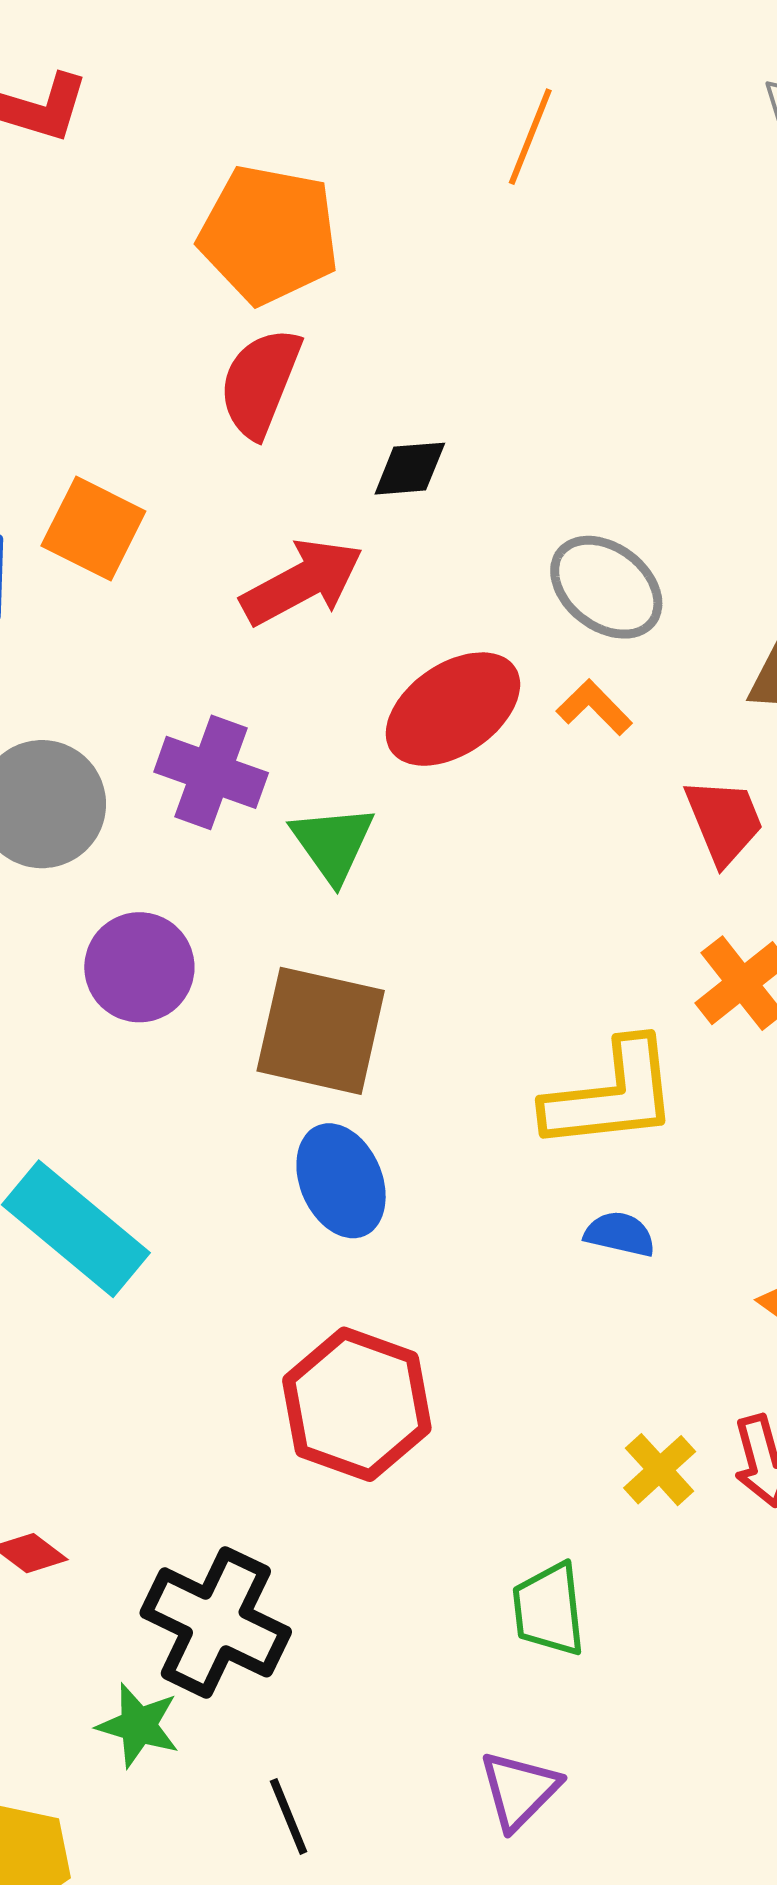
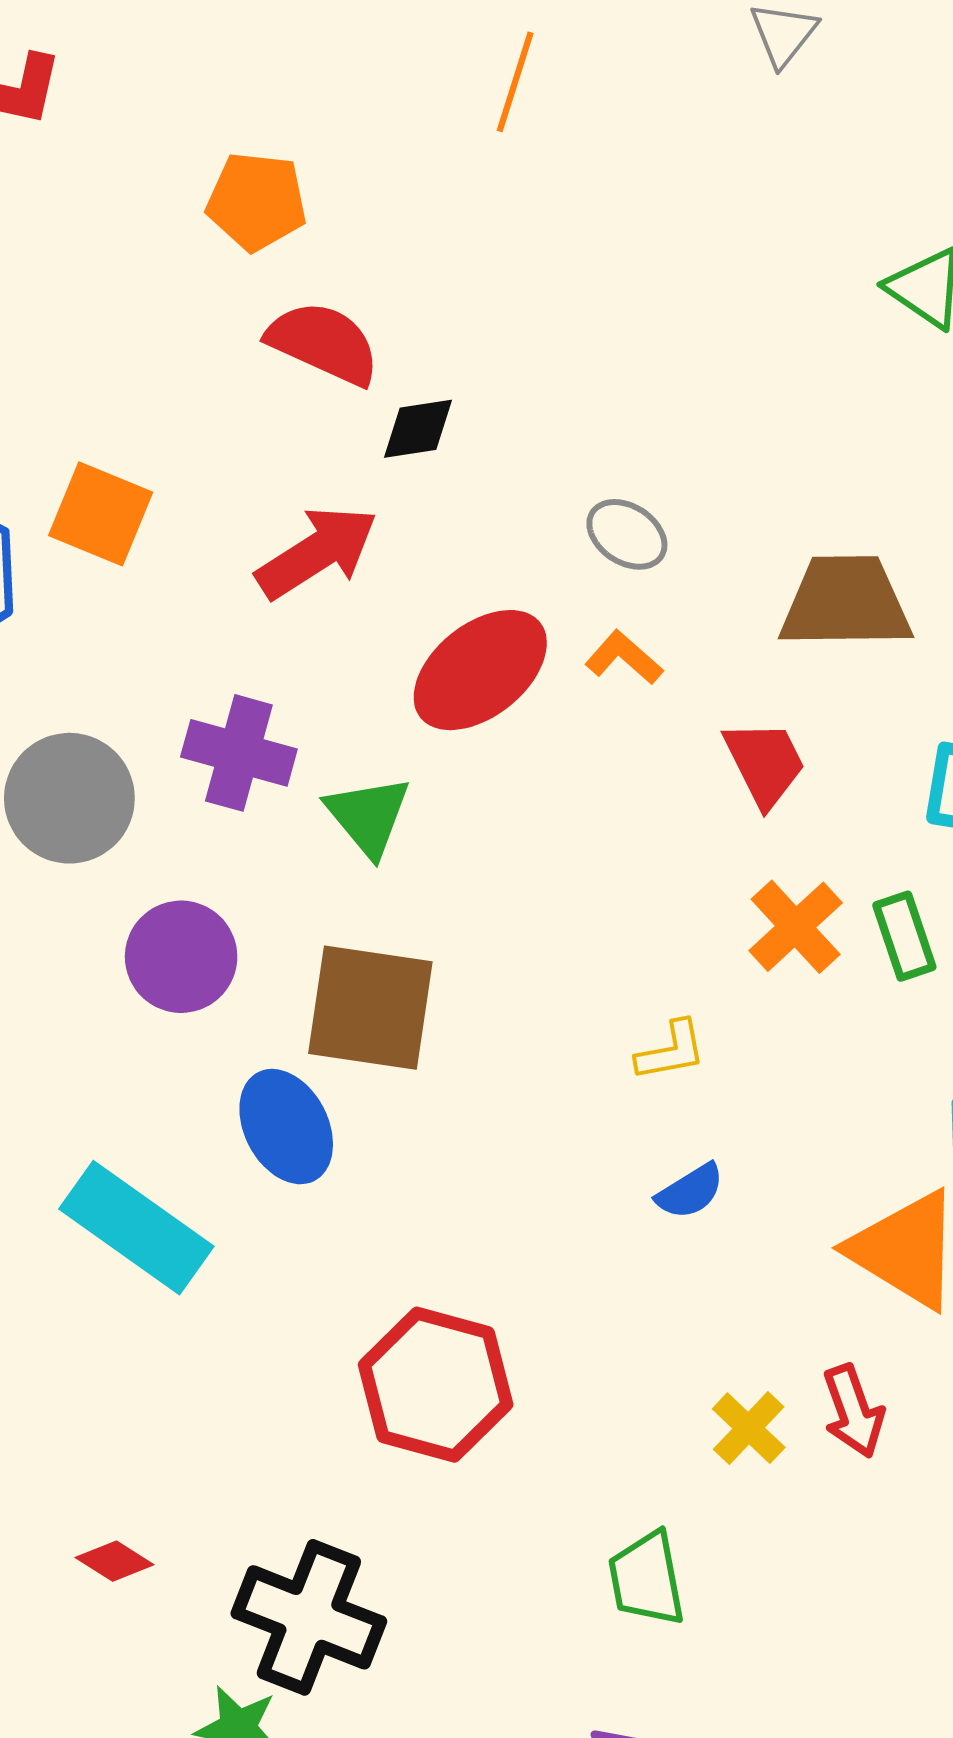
orange pentagon: (269, 234) -> (257, 201), size x0.7
red semicircle: (260, 383) -> (323, 343), moved, turned 97
gray ellipse: (606, 587) -> (627, 534), size x0.7
yellow L-shape: (611, 1095) -> (671, 1051), size x0.5
blue ellipse: (341, 1181) -> (286, 1127), moved
blue semicircle: (620, 1234) -> (690, 1191), turned 140

